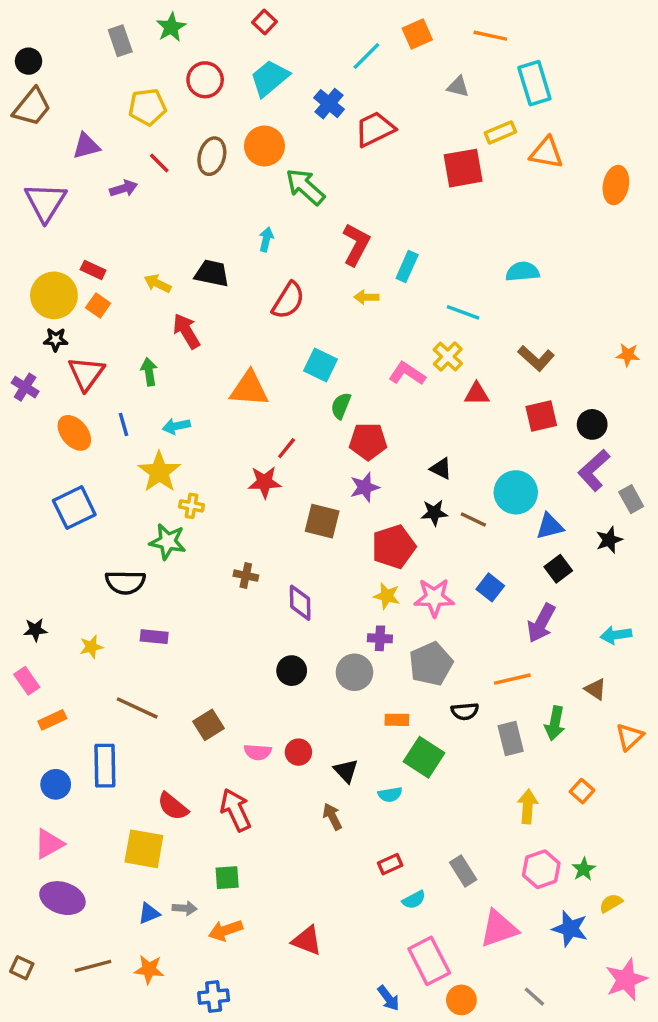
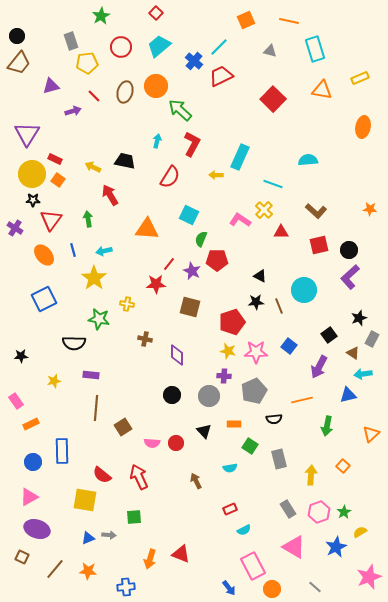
gray rectangle: (120, 41) -> (71, 41), moved
cyan line: (366, 56) -> (219, 47), moved
yellow rectangle: (500, 132) -> (360, 78), moved
red square: (463, 168) -> (273, 99), turned -35
orange ellipse: (616, 185) -> (363, 127), moved
purple triangle: (45, 202) -> (27, 134), moved
red L-shape: (356, 244) -> (192, 144), moved
cyan rectangle: (407, 267) -> (240, 157), size x1.4
purple star: (365, 487) -> (192, 271), moved, turned -30
gray rectangle: (631, 499) -> (372, 339), moved, turned 56
yellow cross: (191, 506) -> (127, 304), moved
brown line: (473, 519) -> (279, 306), turned 42
blue triangle: (550, 526) -> (348, 395), moved
black star: (35, 630) -> (21, 356), moved
brown triangle: (596, 689) -> (353, 353), moved
brown line: (137, 708) -> (96, 408), moved, turned 70
gray rectangle: (511, 738) -> (279, 459), moved
green square: (424, 757) -> (250, 446), size x0.7
black triangle: (346, 771) -> (204, 431), moved
gray rectangle: (463, 871) -> (288, 509), moved
pink triangle: (499, 929) -> (294, 547), turned 50
blue star: (570, 929) -> (336, 547), turned 30
orange arrow: (225, 930) -> (150, 559), moved, turned -54
brown line: (93, 966) -> (55, 569), turned -35
brown square: (22, 968) -> (22, 557), moved

